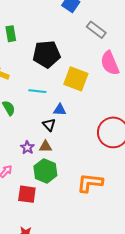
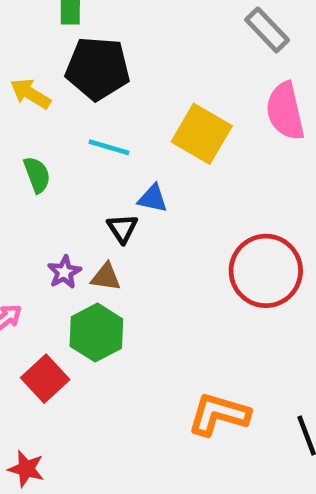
black pentagon: (47, 54) -> (98, 68), moved
orange L-shape: (90, 183) -> (219, 414), moved
red square: (27, 194) -> (45, 379), turned 30

